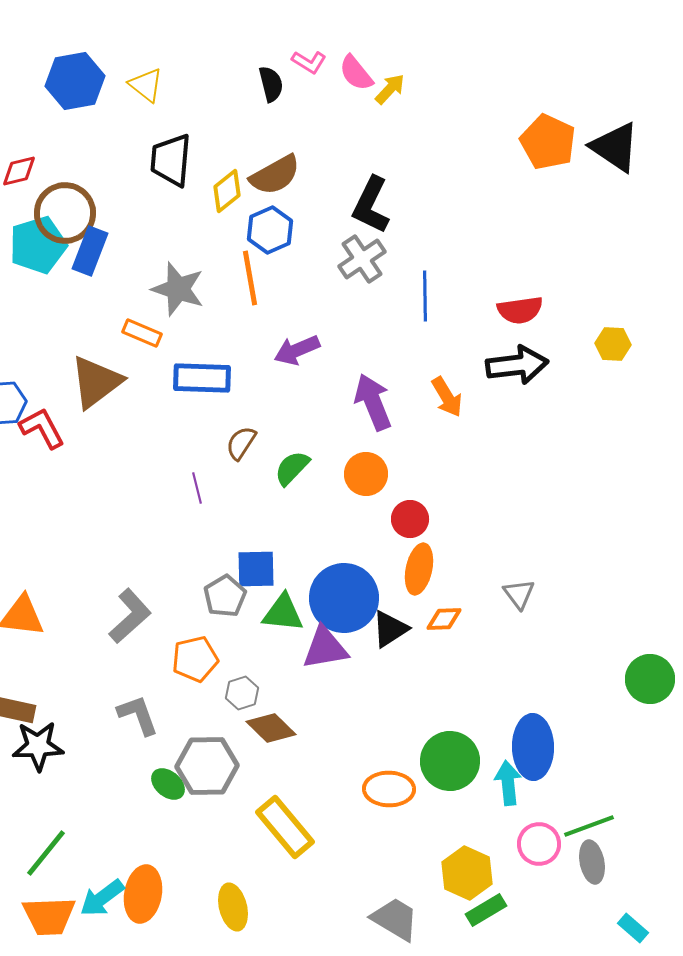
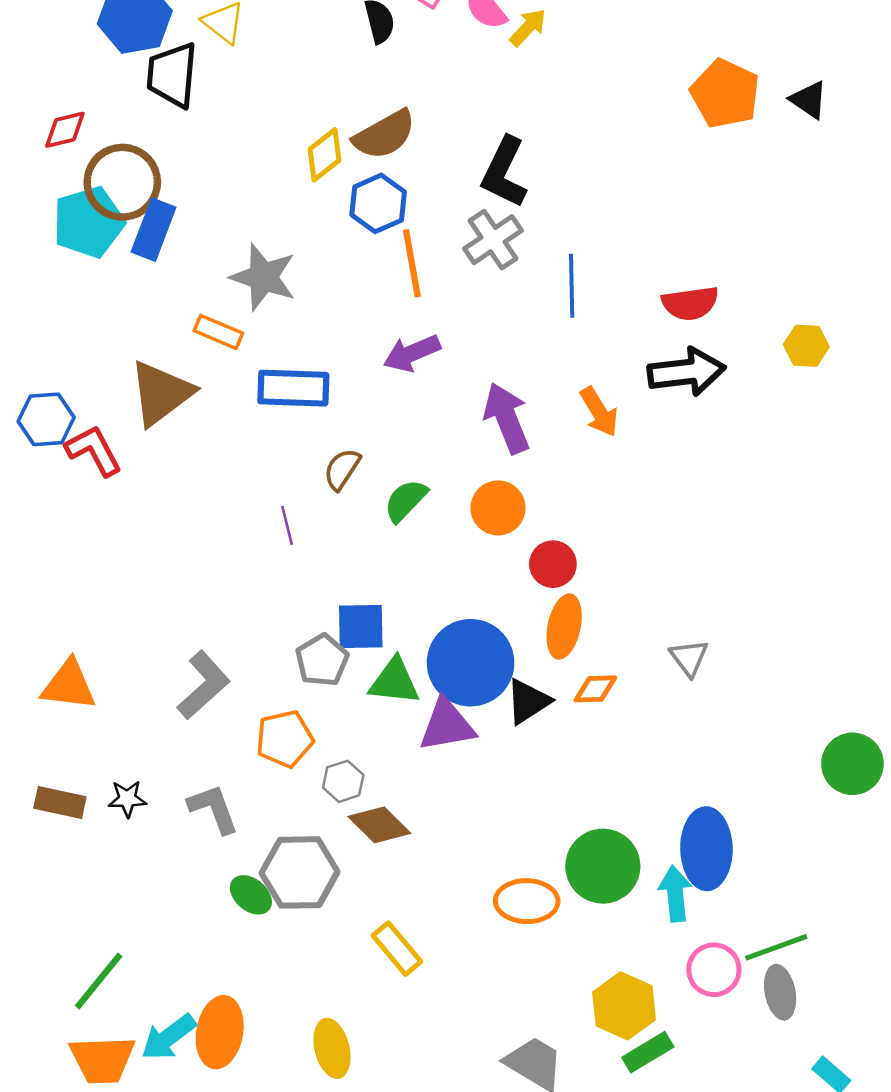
black triangle: (615, 147) -> (809, 100), size x0.6
black trapezoid: (171, 160) -> (172, 75), moved
orange line: (250, 278) -> (412, 263), moved
black star: (38, 746) -> (127, 799), moved, size x0.6
yellow rectangle: (285, 827) -> (397, 949), size x0.7

